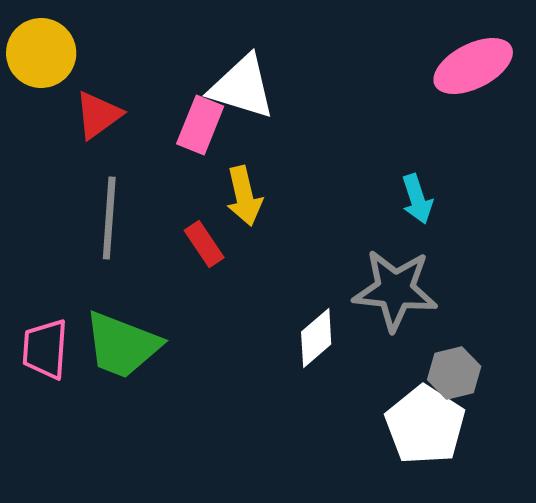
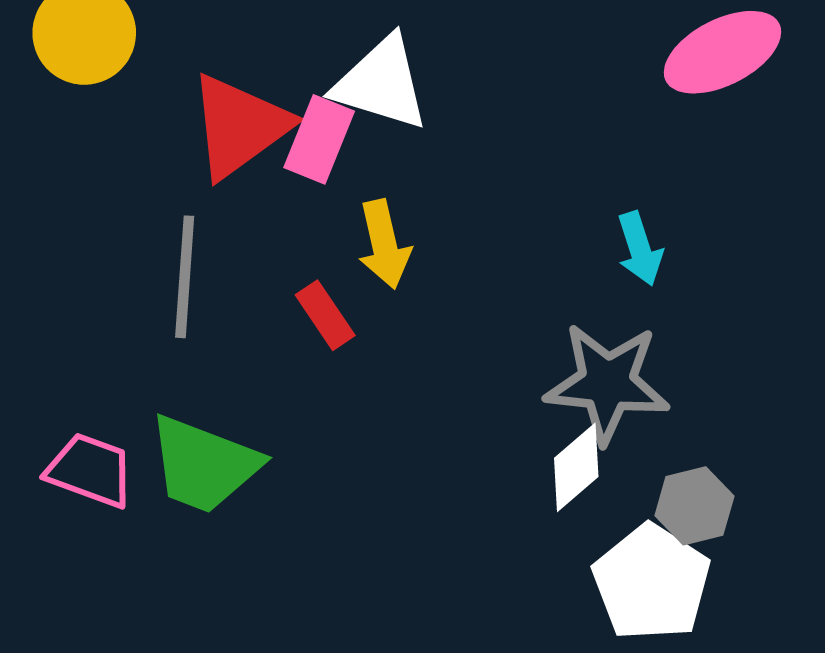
red triangle: (98, 115) -> (239, 126), moved, size x1.5
white diamond: (316, 338) -> (576, 467), moved
pink trapezoid: (45, 349) -> (90, 470), turned 106

